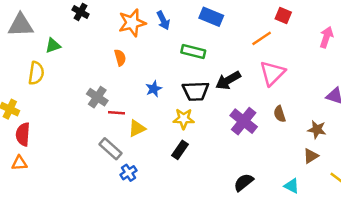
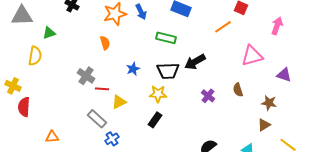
pink triangle: (272, 73) -> (252, 56), moved, turned 30
purple cross: (244, 121) -> (208, 96), size x0.6
orange triangle: (19, 163) -> (52, 137), moved

